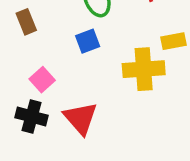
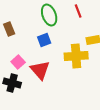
red triangle: (81, 118) -> (40, 70), moved

